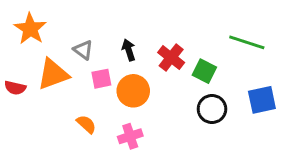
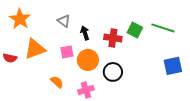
gray triangle: (83, 50) -> (64, 21), moved
red cross: (171, 58) -> (113, 38), turned -30
green square: (204, 71) -> (135, 30), moved
black circle: (212, 109) -> (113, 72), moved

